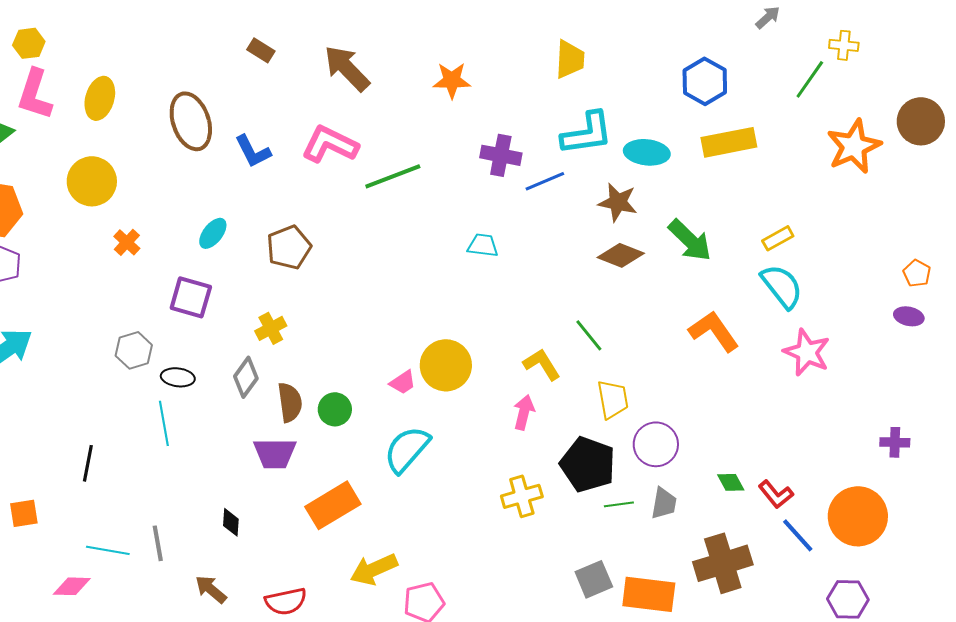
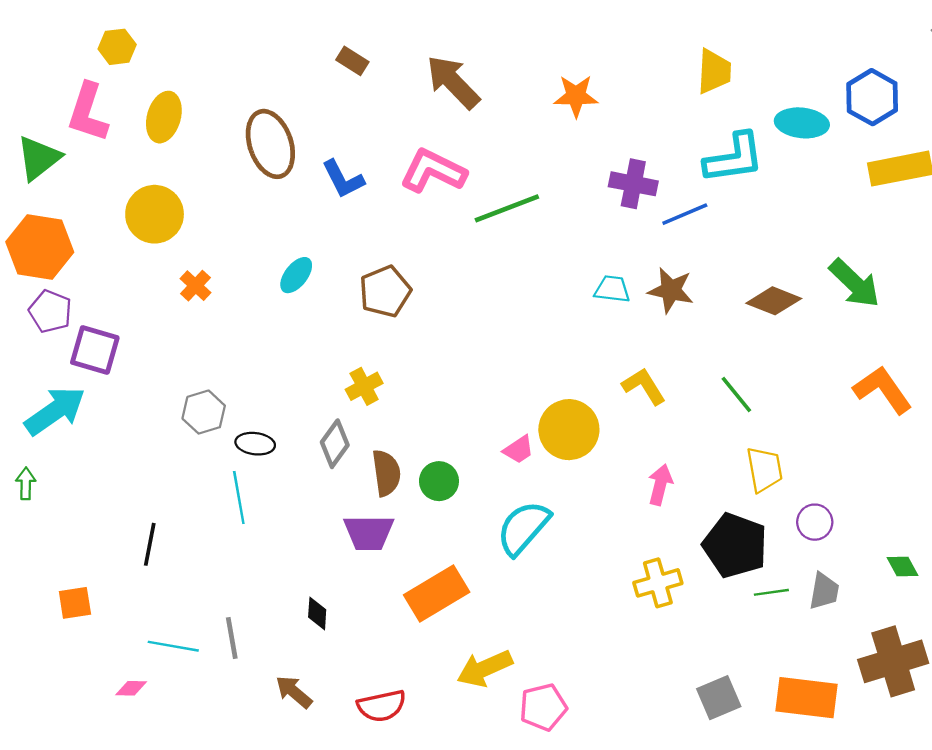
yellow hexagon: (29, 43) -> (117, 47), moved
cyan ellipse: (647, 152) -> (802, 123), moved
brown star: (618, 202) -> (671, 290), moved
purple square: (191, 297) -> (95, 350), moved
yellow L-shape: (542, 364) -> (644, 386), moved
purple circle: (656, 444) -> (815, 522), size x0.7
gray square: (594, 579) -> (719, 698), moved
pink diamond: (72, 586) -> (131, 688), size x0.7

